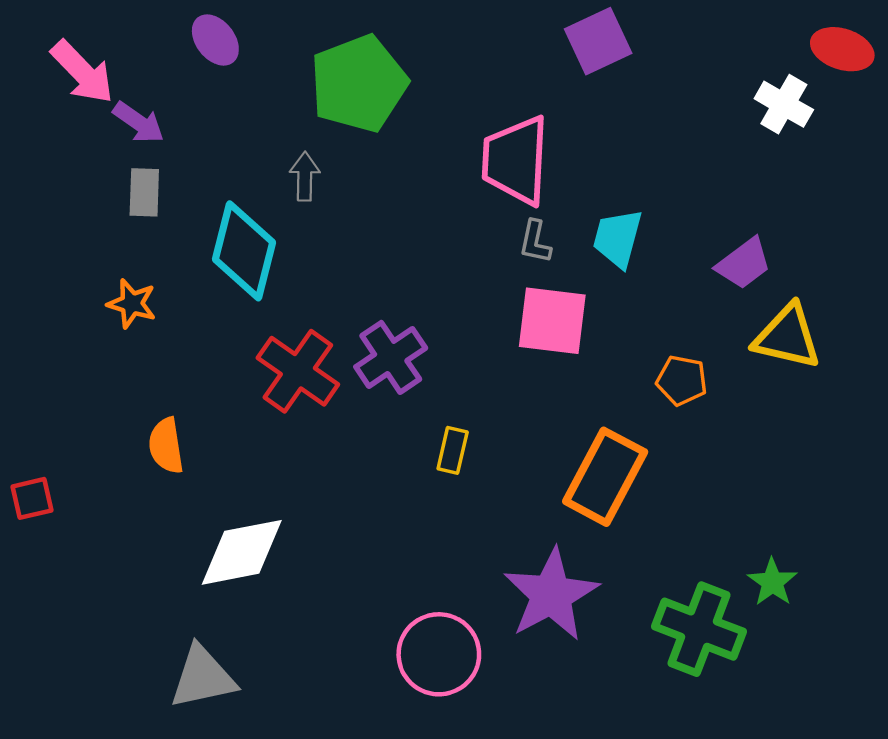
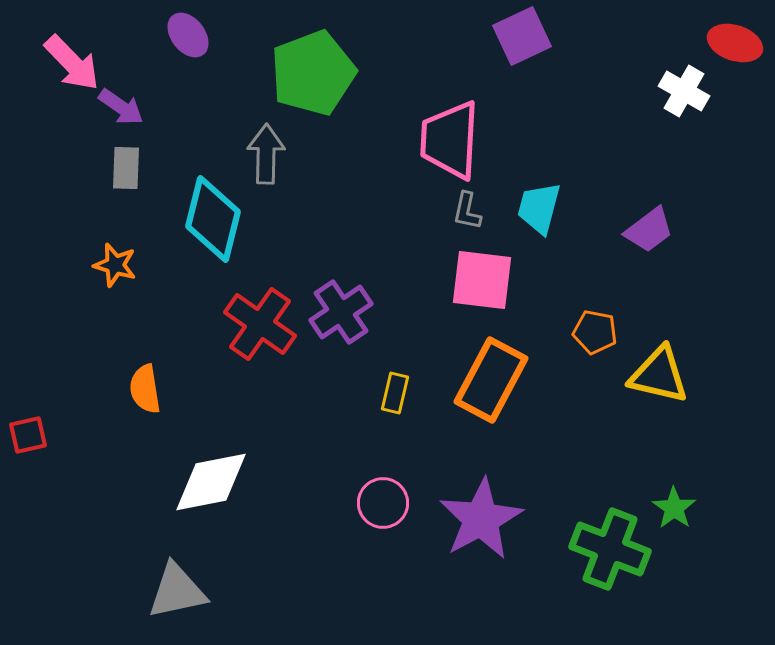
gray arrow: (305, 176) -> (266, 154), size x1.4
yellow triangle: (787, 337) -> (659, 375), moved
orange rectangle: (605, 477) -> (491, 380), moved
pink circle: (439, 654) -> (383, 503), moved, size x0.7

